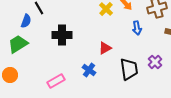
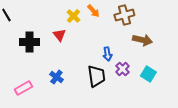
blue arrow: (137, 28) -> (107, 54), moved
red triangle: (105, 48) -> (59, 35), moved, turned -40

